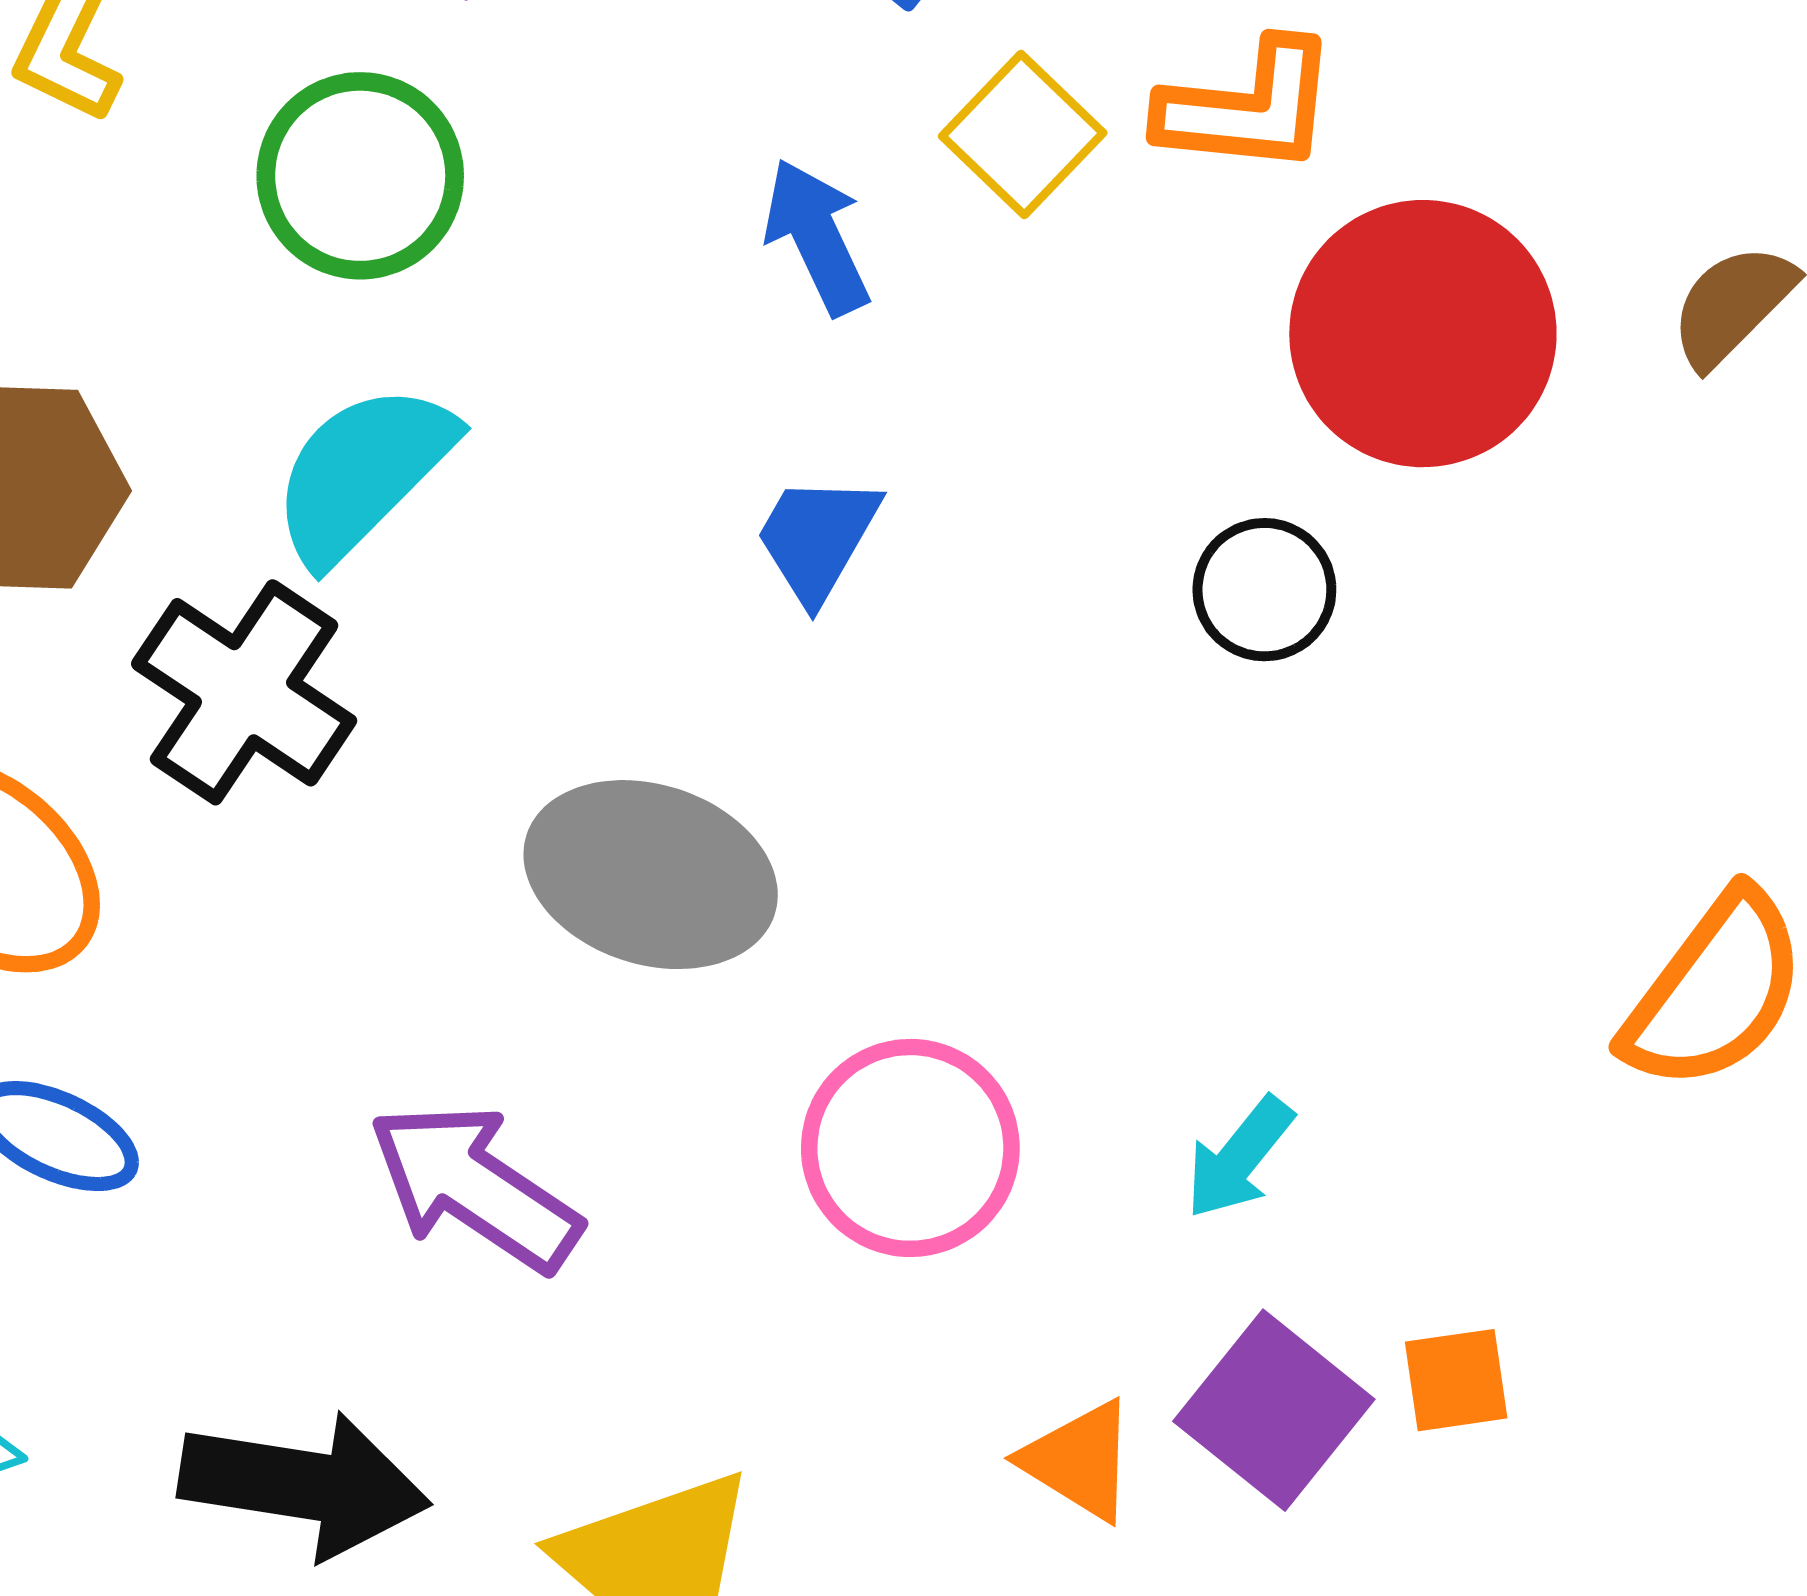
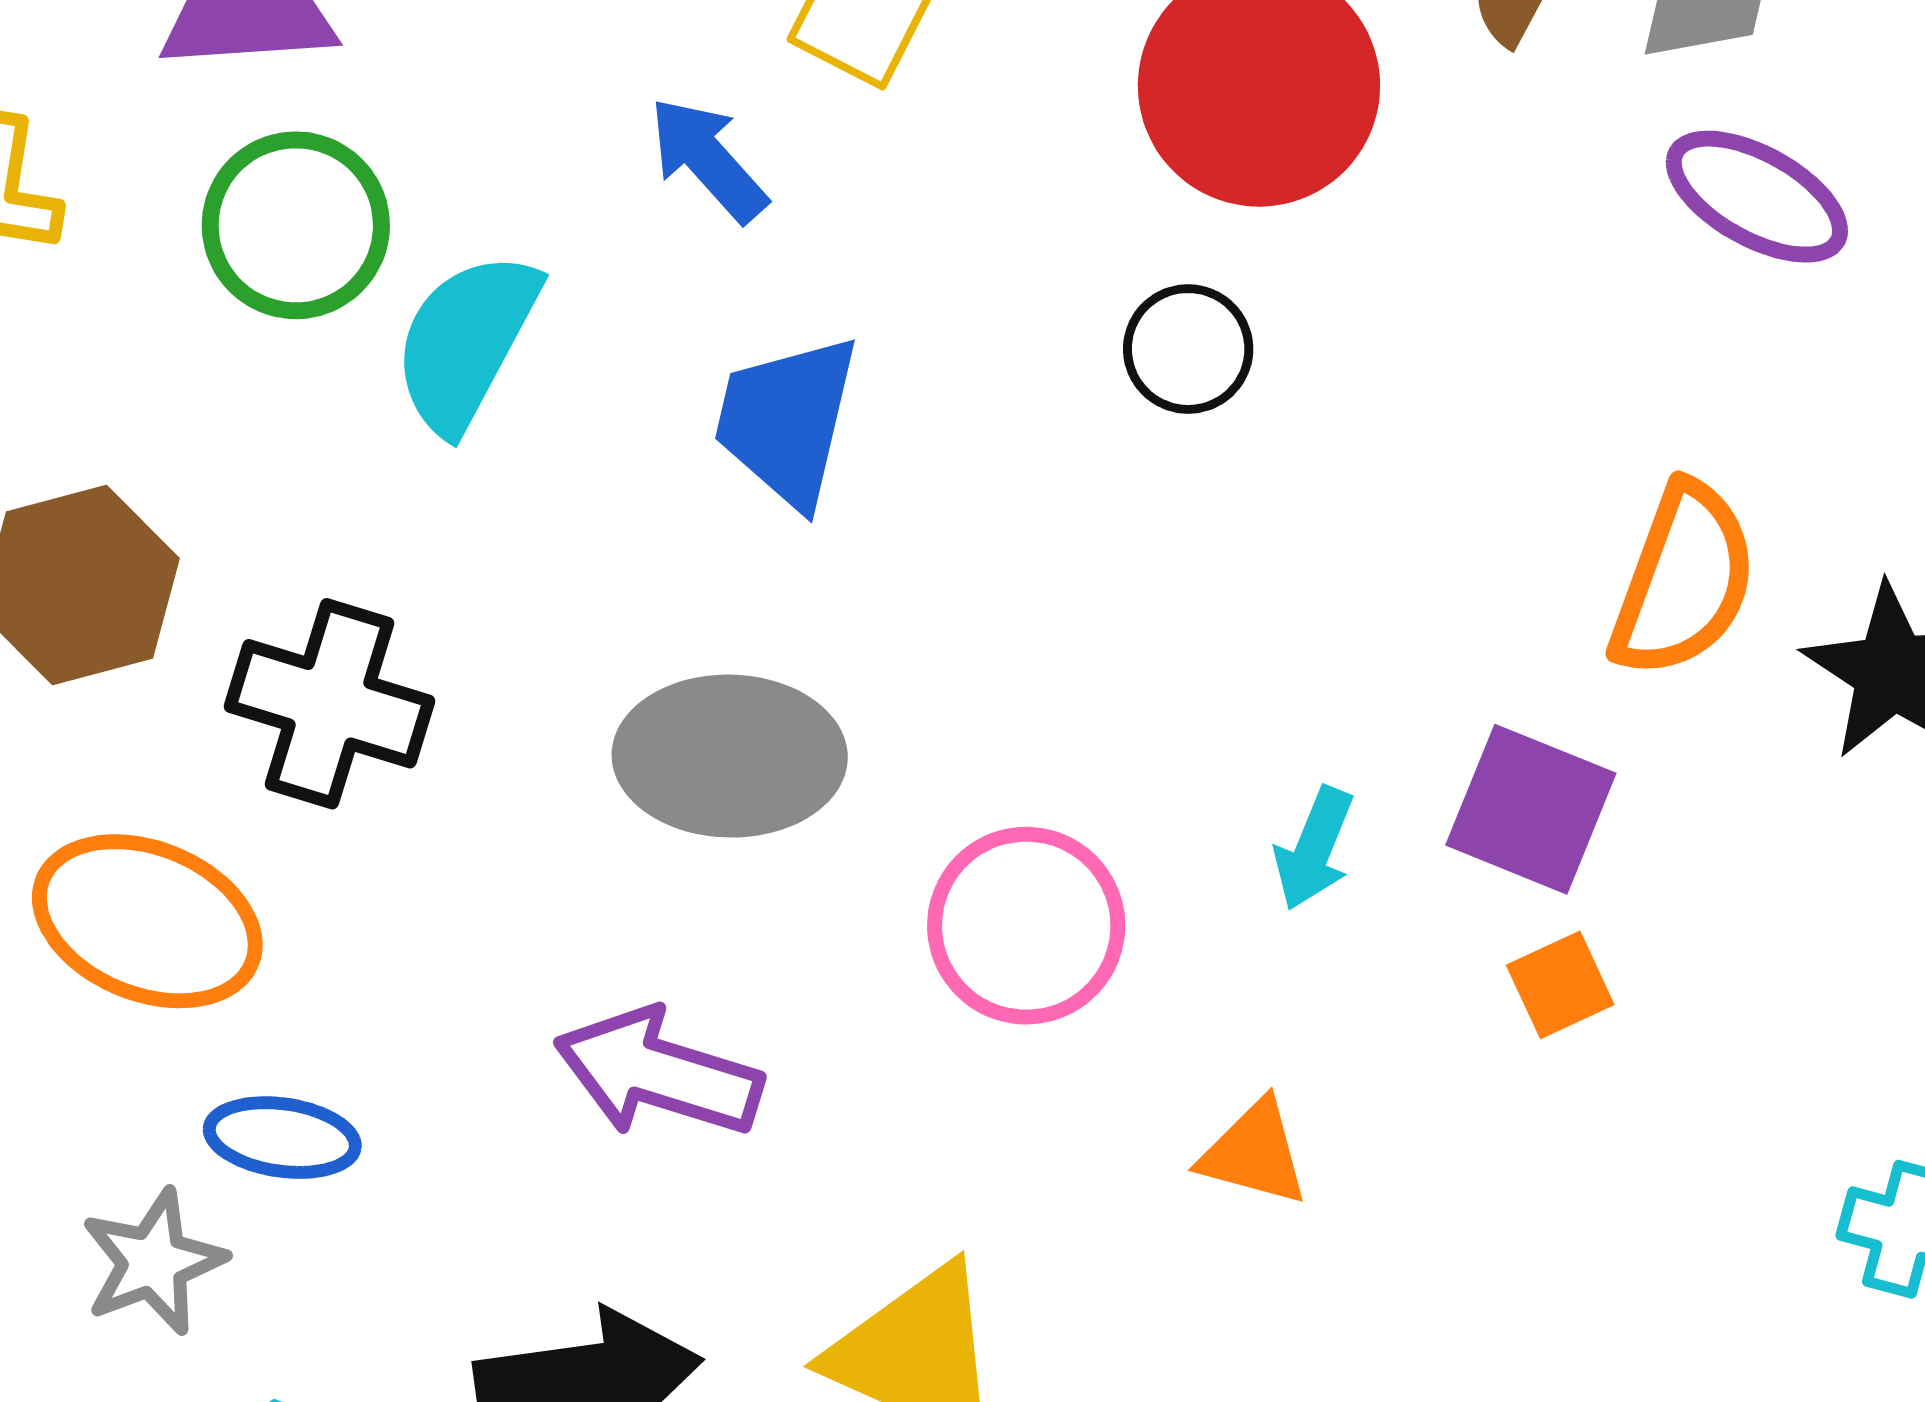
cyan semicircle: (363, 473) -> (466, 342), moved
blue trapezoid: (817, 538) -> (787, 421), size x1.4
purple square: (1274, 1410) -> (1531, 809), moved

